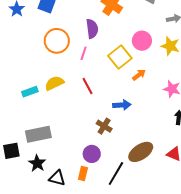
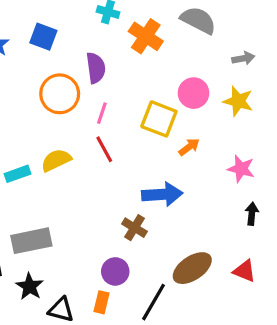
purple semicircle: (92, 29) -> (96, 68), moved
yellow square: (120, 57) -> (159, 119), turned -30
red line: (88, 86) -> (104, 149), moved
blue arrow: (122, 105) -> (162, 194), size x1.4

